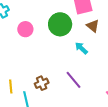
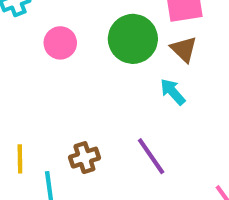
brown triangle: (93, 26) -> (184, 49), moved

